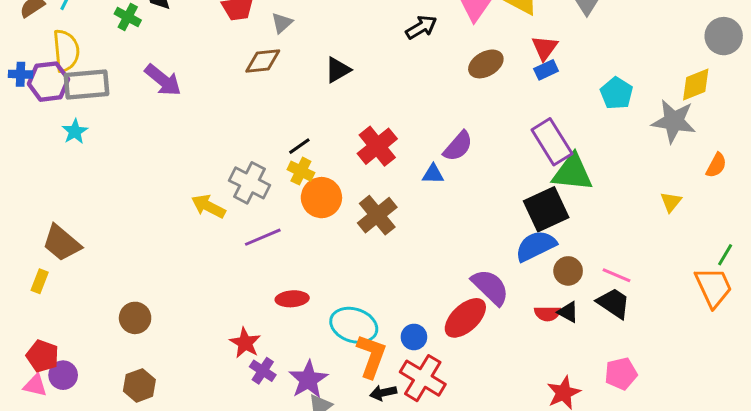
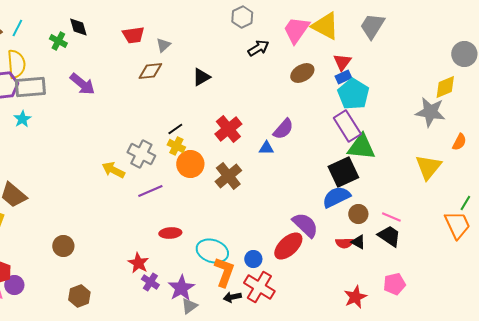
cyan pentagon: (617, 93) -> (353, 94), moved, size x1.4
yellow triangle: (671, 202) -> (428, 167), size x1.8
brown hexagon: (139, 385) -> (79, 296), moved

